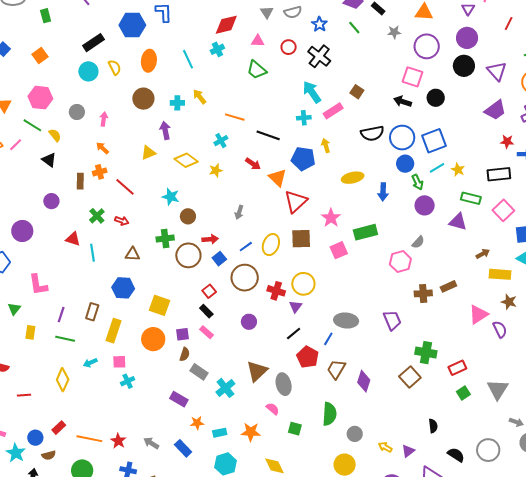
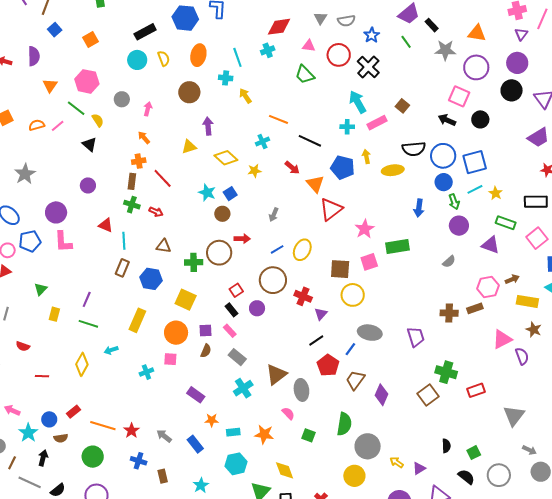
gray star: (394, 32) -> (445, 50), size x1.5
red circle: (289, 47) -> (339, 55), size x1.5
cyan cross: (177, 103) -> (226, 78), moved
yellow ellipse: (353, 178) -> (393, 170), moved
brown rectangle: (80, 181) -> (132, 181), moved
green cross: (97, 216) -> (132, 205), turned -35
green cross: (165, 238) -> (194, 262), moved
brown square: (301, 239) -> (340, 269), moved
blue square: (219, 259) -> (230, 194), moved
pink hexagon: (400, 262) -> (488, 287), moved
yellow circle: (303, 284) -> (353, 295), moved
pink L-shape: (38, 285) -> (63, 242), moved
brown rectangle: (92, 312) -> (122, 268), moved
purple circle: (249, 322) -> (257, 308), moved
pink square: (119, 362) -> (170, 359), moved
gray rectangle: (199, 372) -> (237, 357), moved
green square: (463, 393) -> (474, 453), moved
gray circle: (355, 434) -> (368, 446), size x1.6

